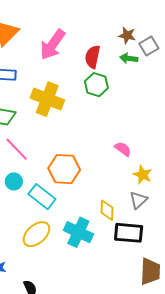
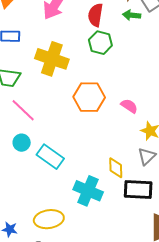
orange hexagon: (64, 169) -> (89, 97), moved
yellow ellipse: (36, 234) -> (49, 219), moved, turned 36

